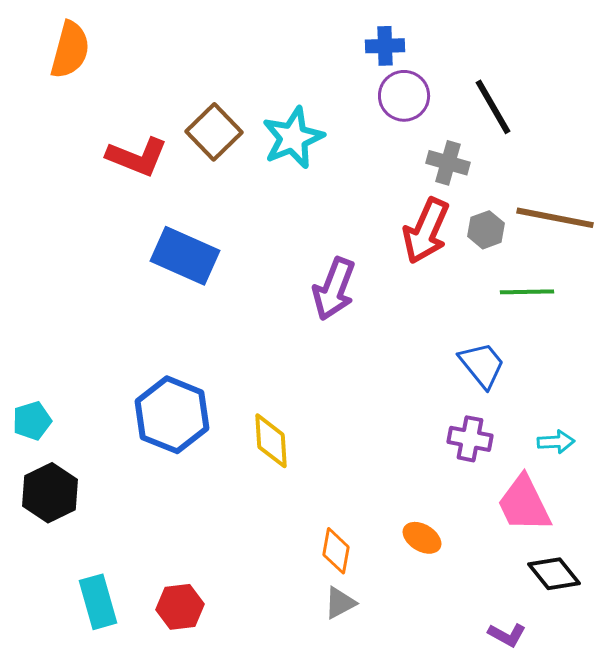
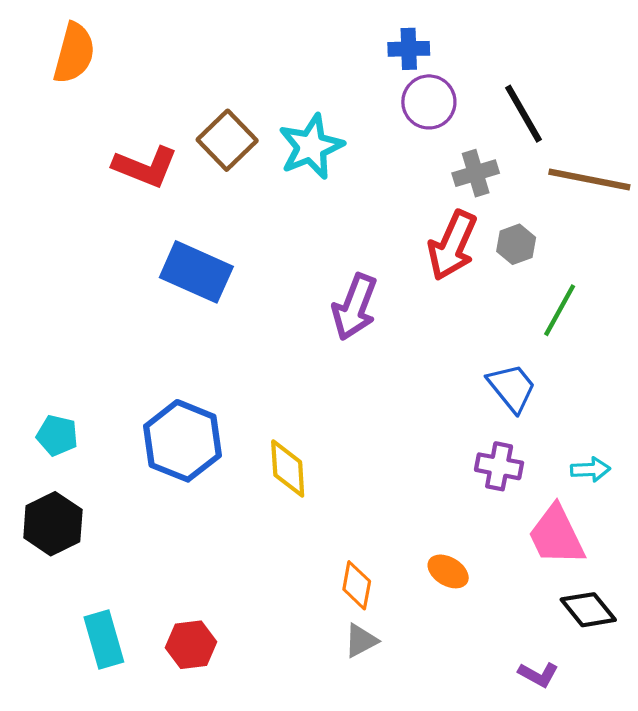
gray cross: (448, 163) -> (476, 173), turned -33
brown line: (555, 218) -> (589, 180), moved
green line: (527, 292) -> (560, 310), turned -60
cyan pentagon: (32, 421) -> (57, 436), moved, turned 30

